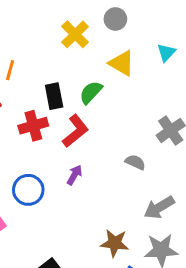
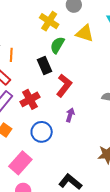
green semicircle: (91, 92) -> (57, 45), moved
red cross: (33, 126) -> (30, 99), moved

